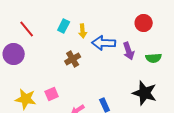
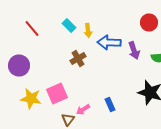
cyan rectangle: (64, 26) -> (69, 26), turned -72
purple circle: (14, 54) -> (19, 66), moved
pink square: (52, 94) -> (57, 94), size x1.5

